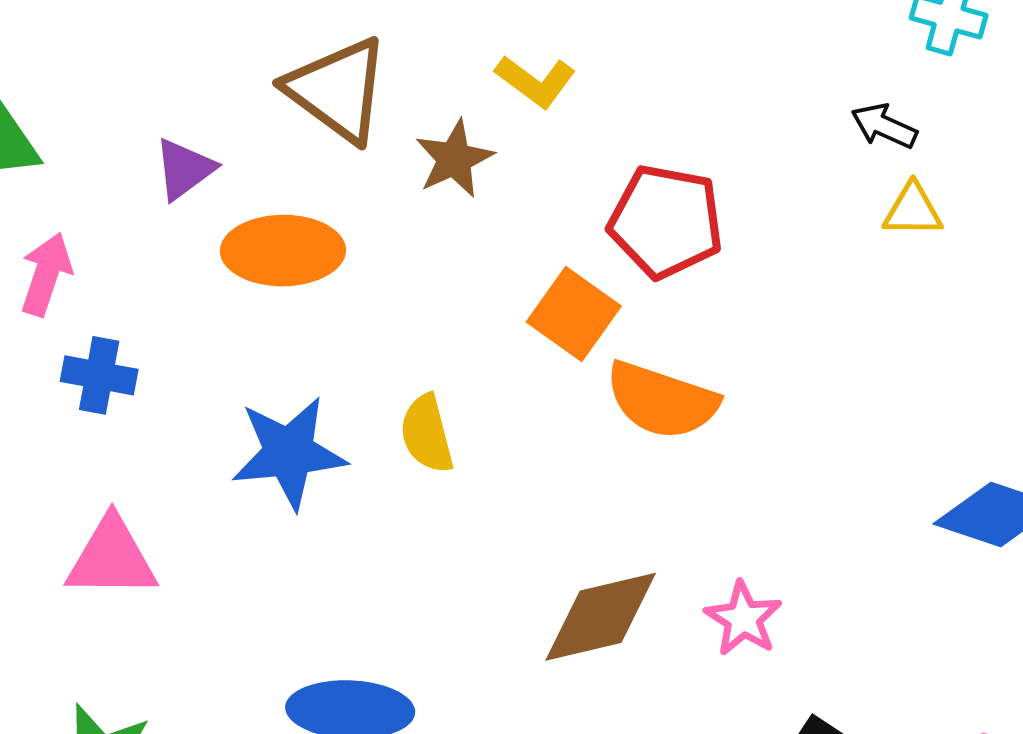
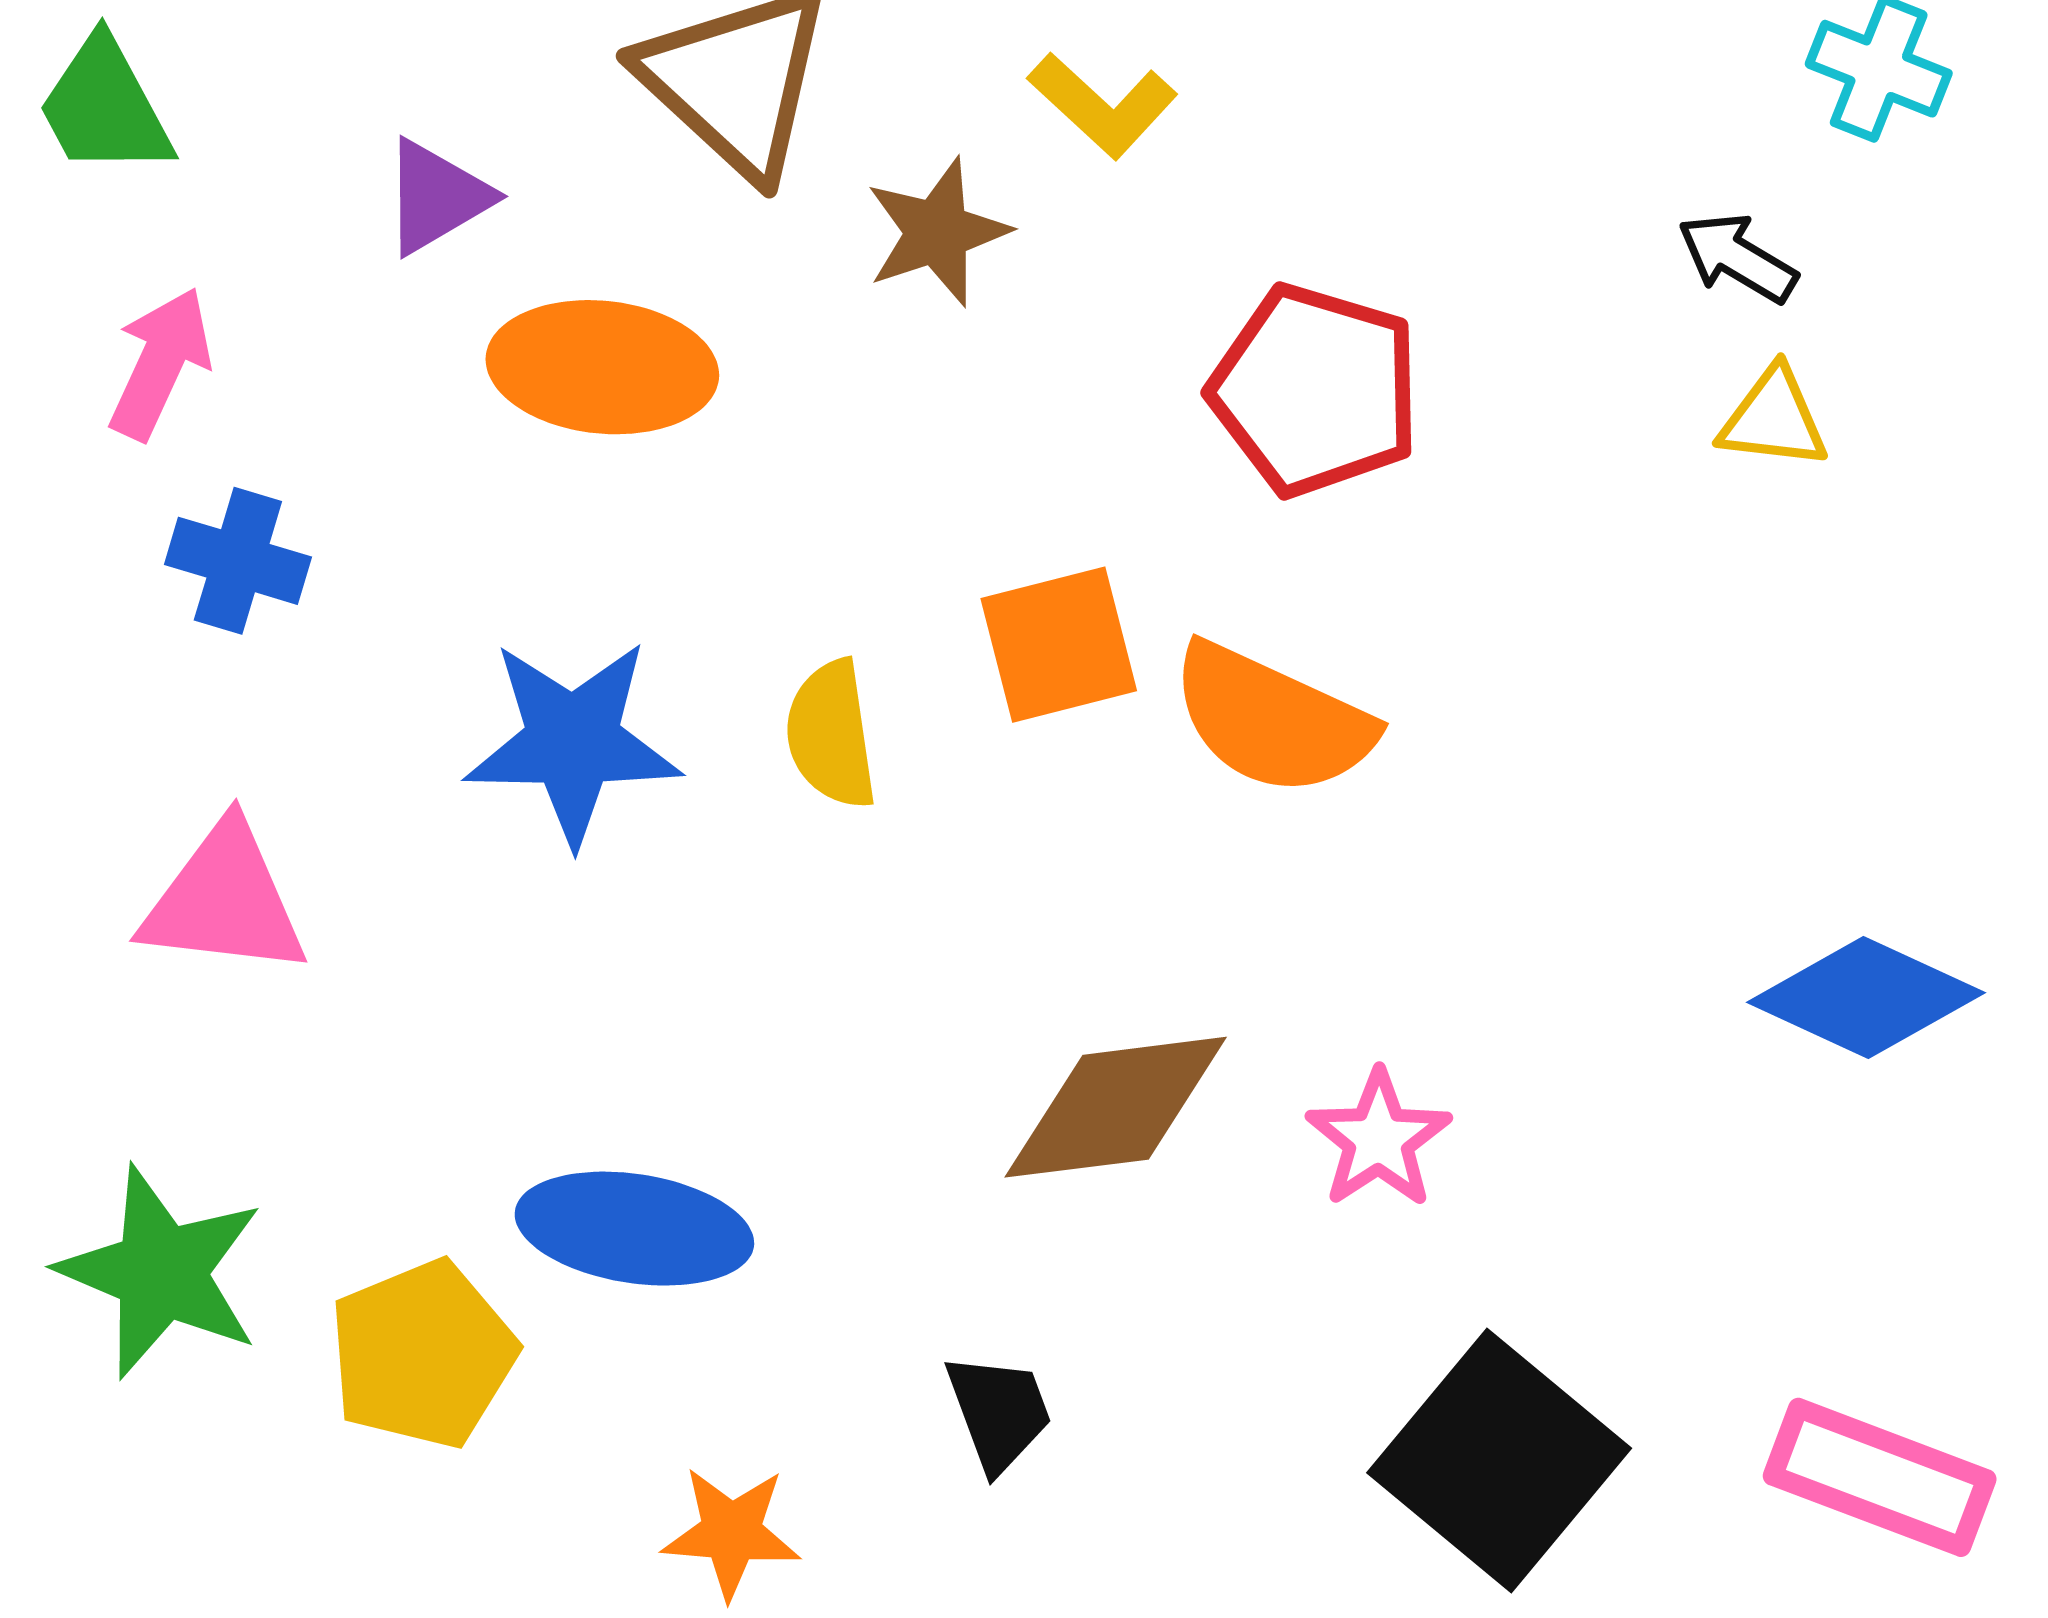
orange square: (574, 314) -> (1059, 645), moved, turned 34

